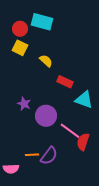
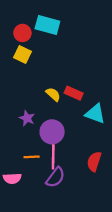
yellow semicircle: (46, 61) -> (53, 94), moved
pink line: (70, 131) -> (53, 157), moved, turned 55
orange line: (32, 155) -> (32, 157), moved
pink semicircle: (11, 169) -> (12, 178), moved

